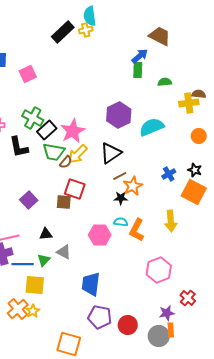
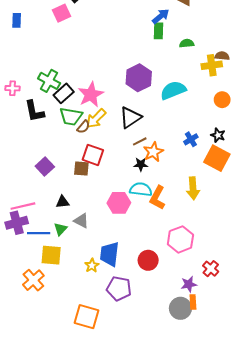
pink square: (28, 74) -> (62, 13), moved
cyan semicircle: (121, 222) -> (141, 189), size x1.5
yellow star: (33, 311) -> (92, 266), moved
red circle: (128, 325) -> (148, 260), moved

